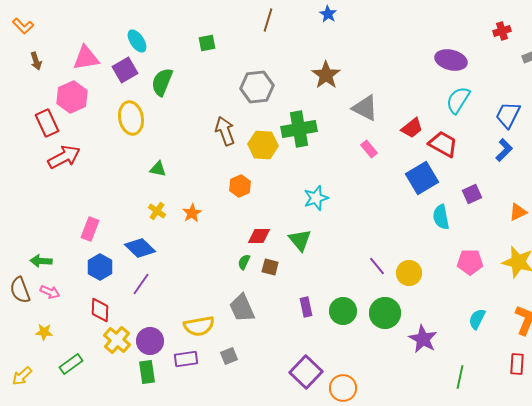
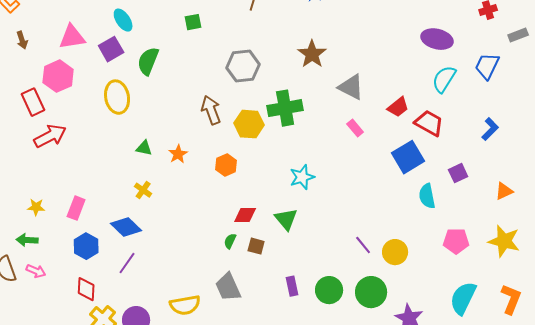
blue trapezoid: (508, 115) -> (487, 66), moved
orange star: (192, 213) -> (178, 154), moved
cyan semicircle: (477, 319) -> (463, 298), size x1.6
yellow star: (44, 332) -> (36, 207), moved

